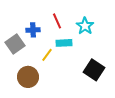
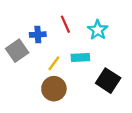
cyan rectangle: (64, 43) -> (80, 58), moved
brown circle: (28, 77) -> (54, 89), moved

